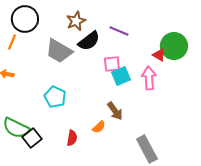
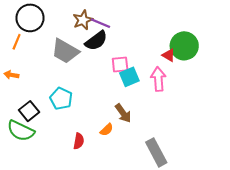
purple line: (119, 31) -> (100, 23), moved
black square: (32, 138) -> (29, 111), moved

